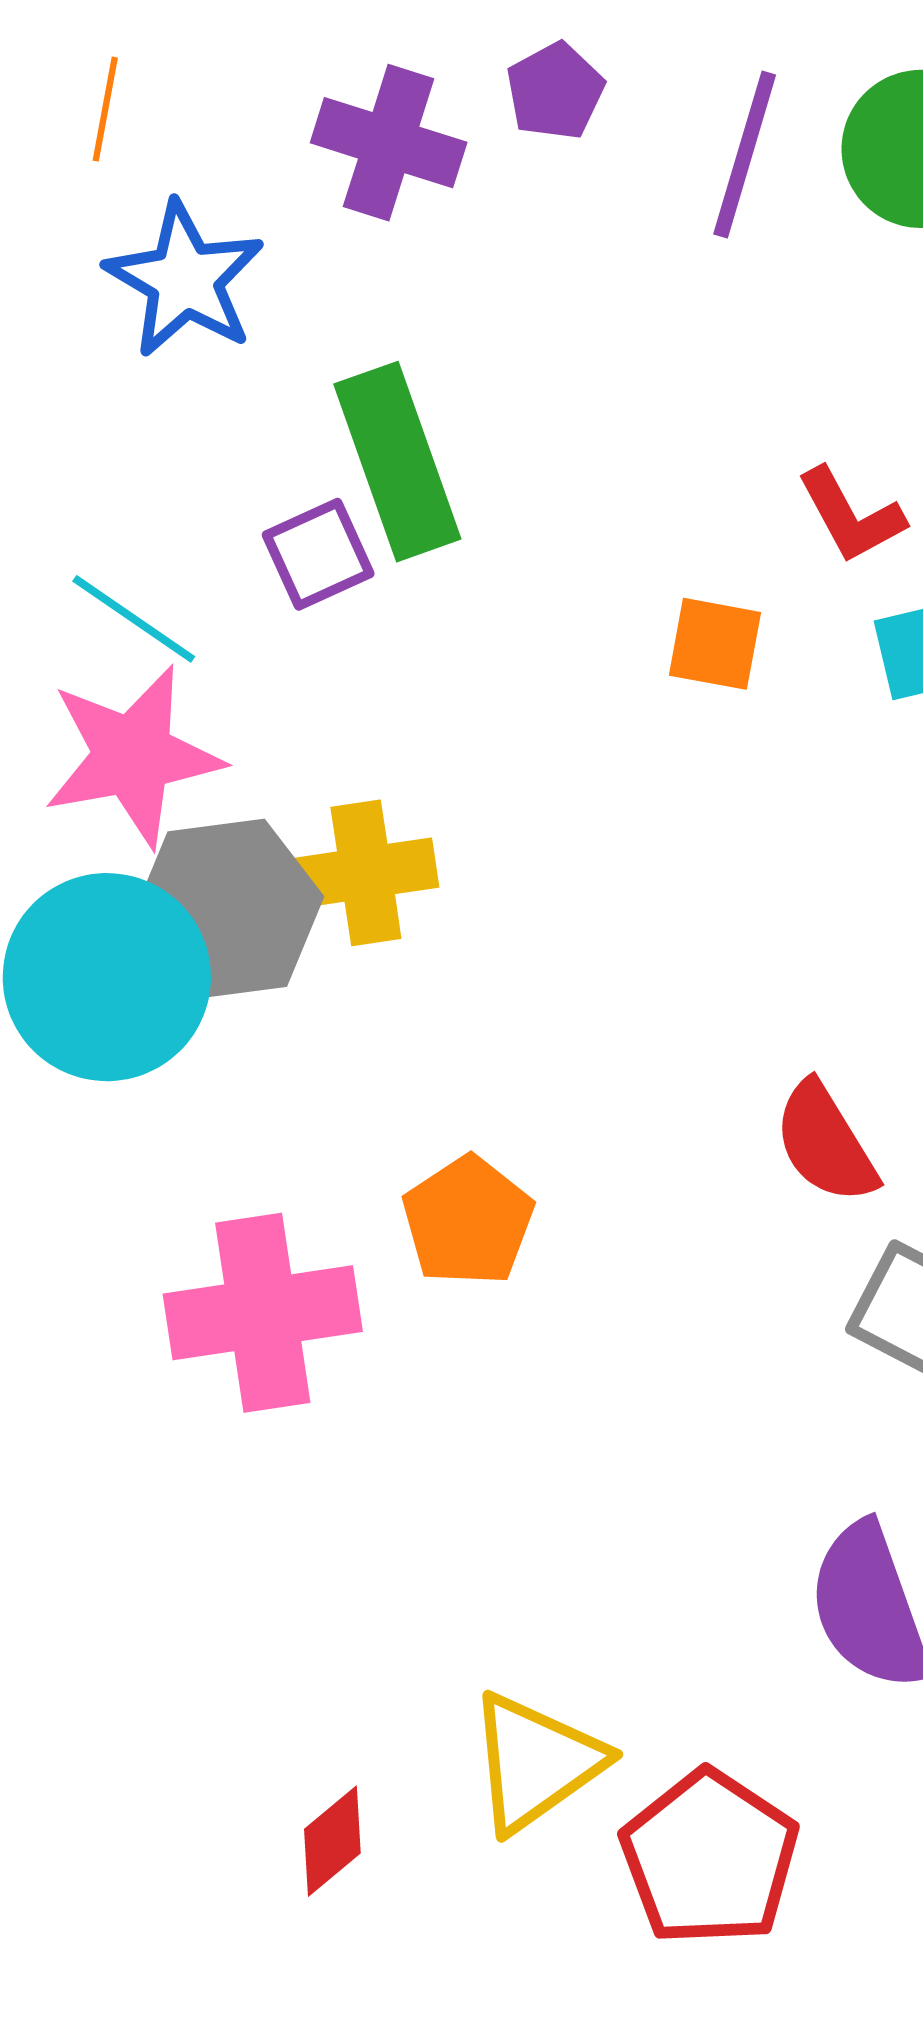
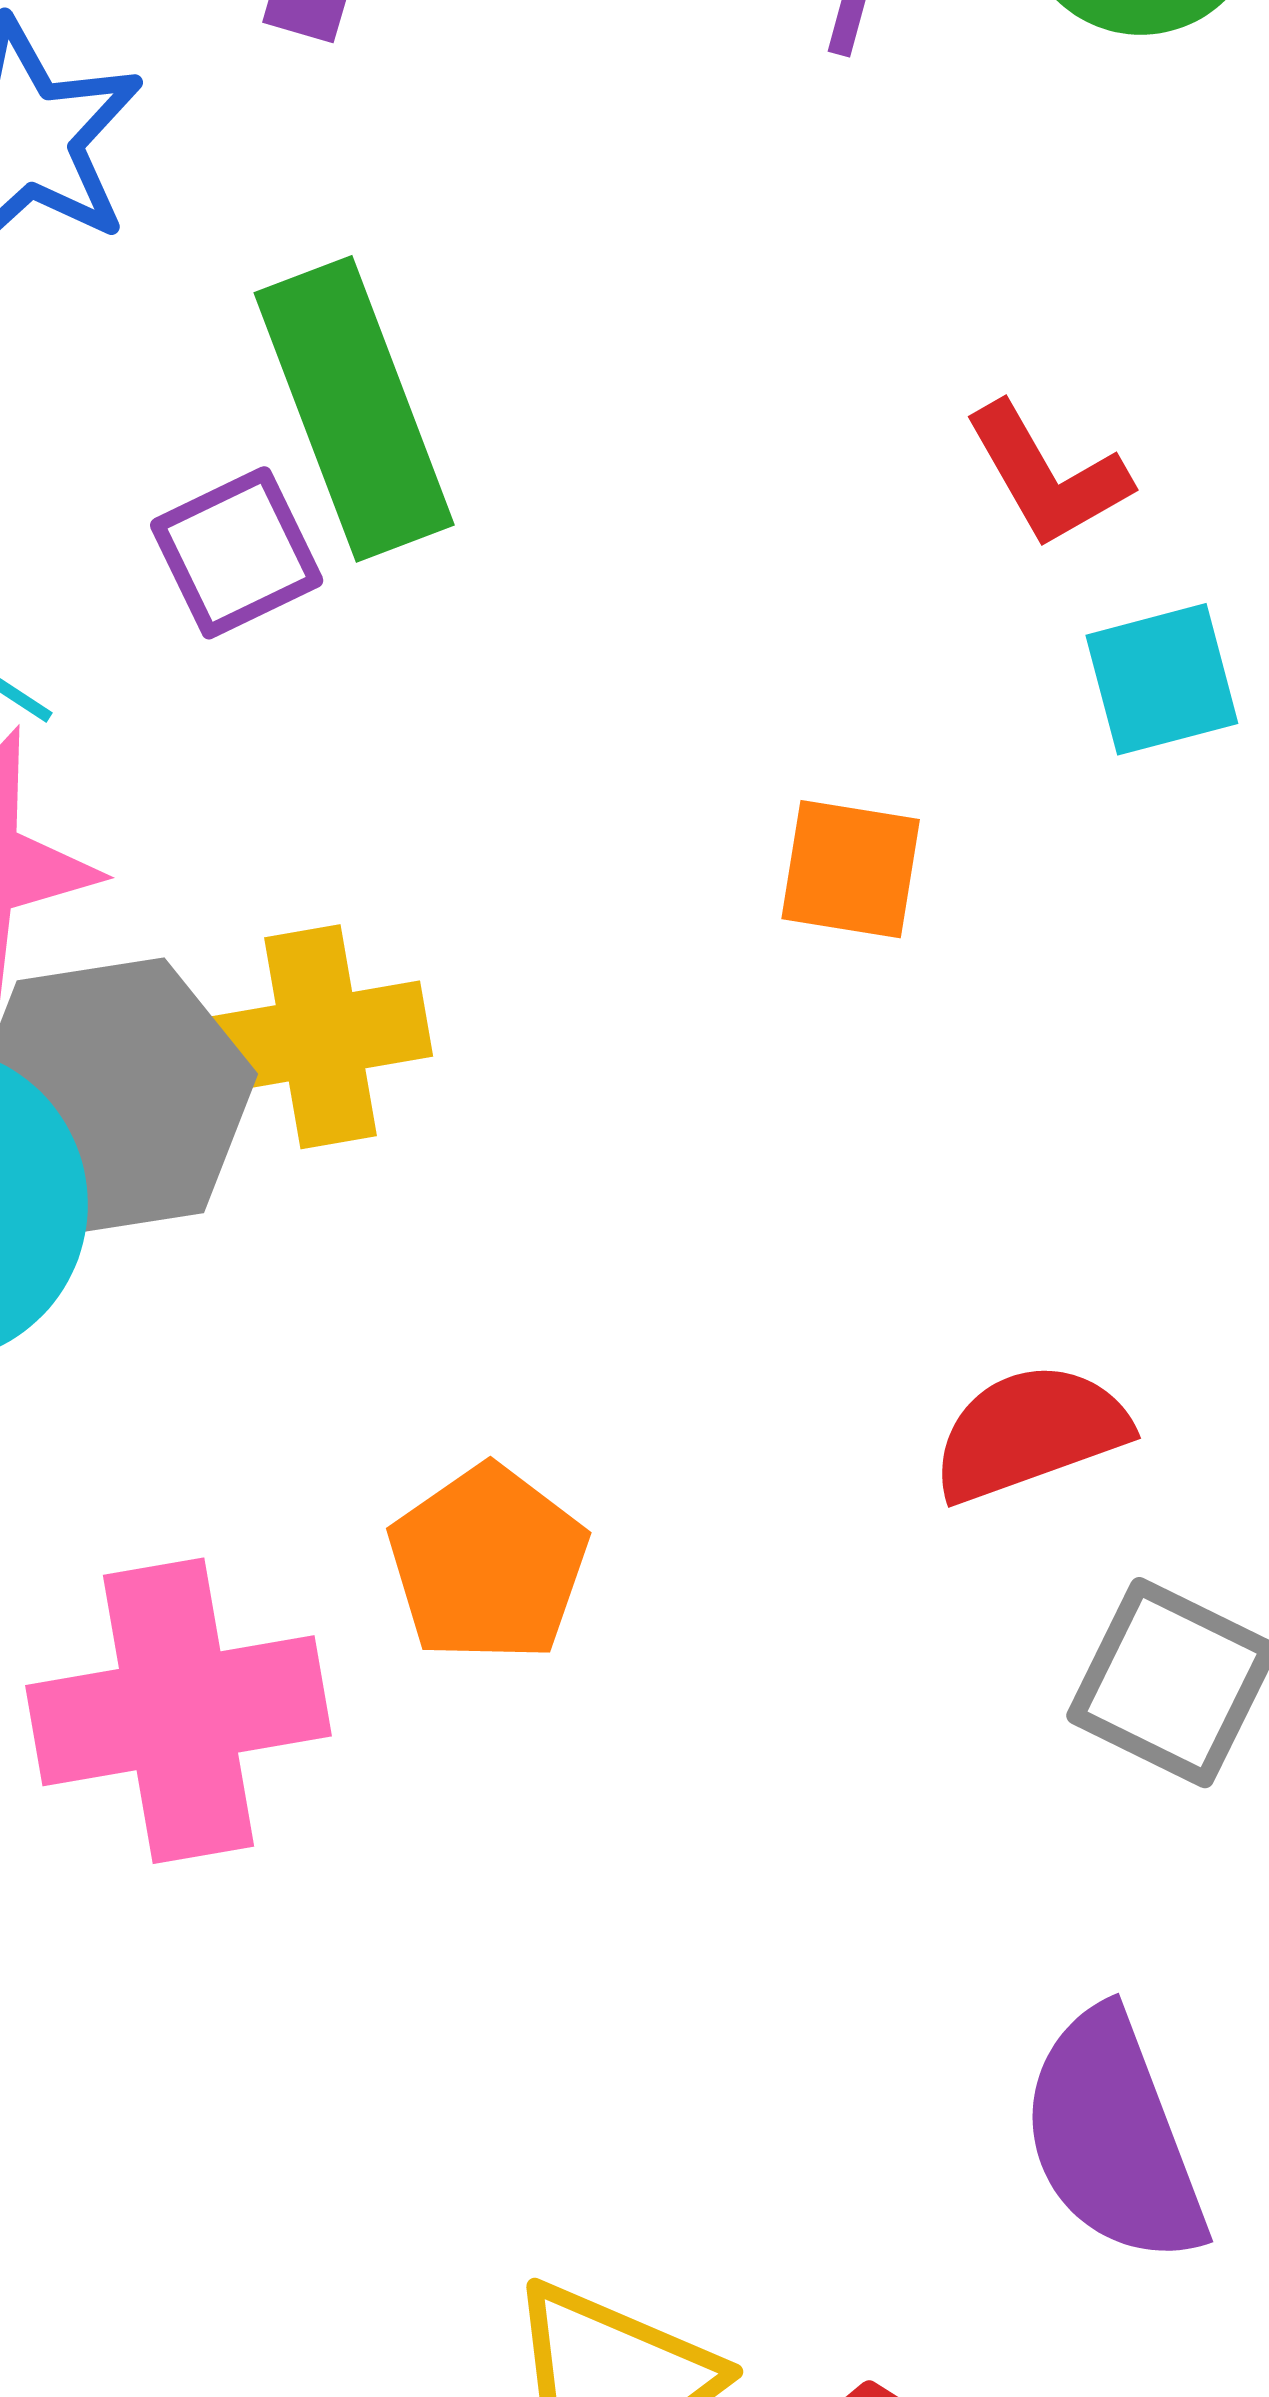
orange square: (715, 644) -> (851, 869), moved
red semicircle: (825, 1143) -> (1030, 1432), turned 103

